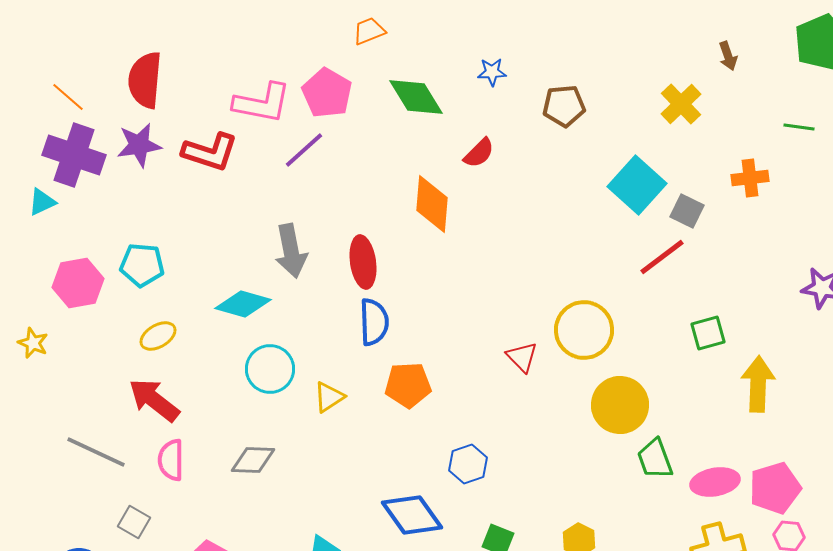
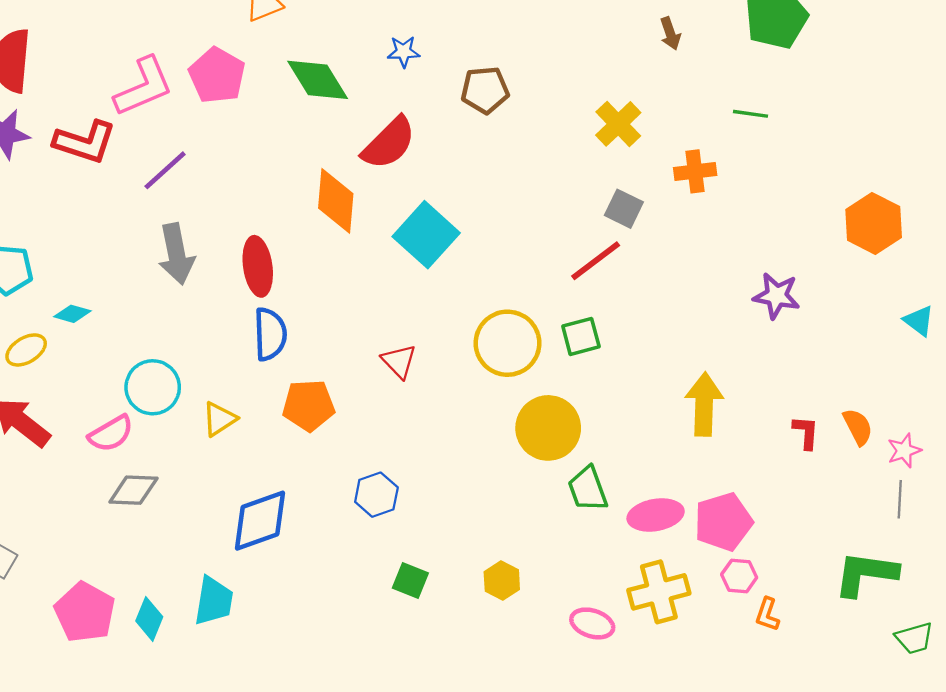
pink L-shape: (262, 103) -> (144, 87), turned -34
yellow cross: (681, 104) -> (618, 124), moved
purple line: (304, 150) -> (165, 170), moved
red semicircle: (479, 153) -> (389, 143), size x1.6
cyan square: (637, 185) -> (426, 235), moved
cyan diamond: (243, 304) -> (72, 314), moved, size x0.6
green square: (708, 333) -> (581, 336), moved
red triangle: (522, 357) -> (399, 361), moved
pink semicircle: (171, 460) -> (111, 434), moved, turned -120
blue diamond: (412, 515) -> (260, 521), moved, turned -74

